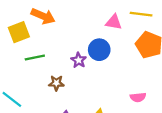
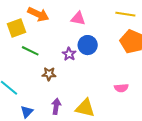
pink triangle: (114, 22) -> (78, 18), moved
green line: (35, 57) -> (30, 51), turned 36

